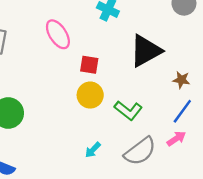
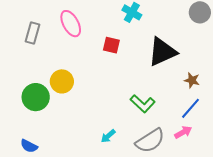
pink ellipse: (58, 34) -> (71, 24), moved
red square: (89, 65) -> (111, 45), moved
yellow circle: (90, 95) -> (62, 81), moved

